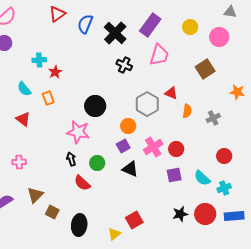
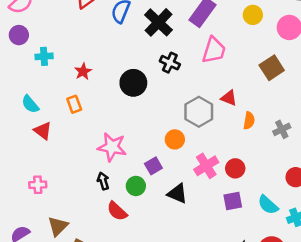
cyan cross: (39, 60) -> (44, 56), moved
cyan semicircle: (24, 89) -> (30, 104), moved
black circle: (95, 106) -> (133, 83), moved
purple square: (123, 146) -> (153, 166), moved

